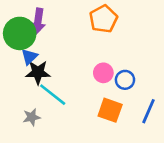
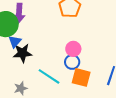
blue circle: (125, 80) -> (72, 62), moved
cyan line: (53, 95) -> (49, 76), moved

